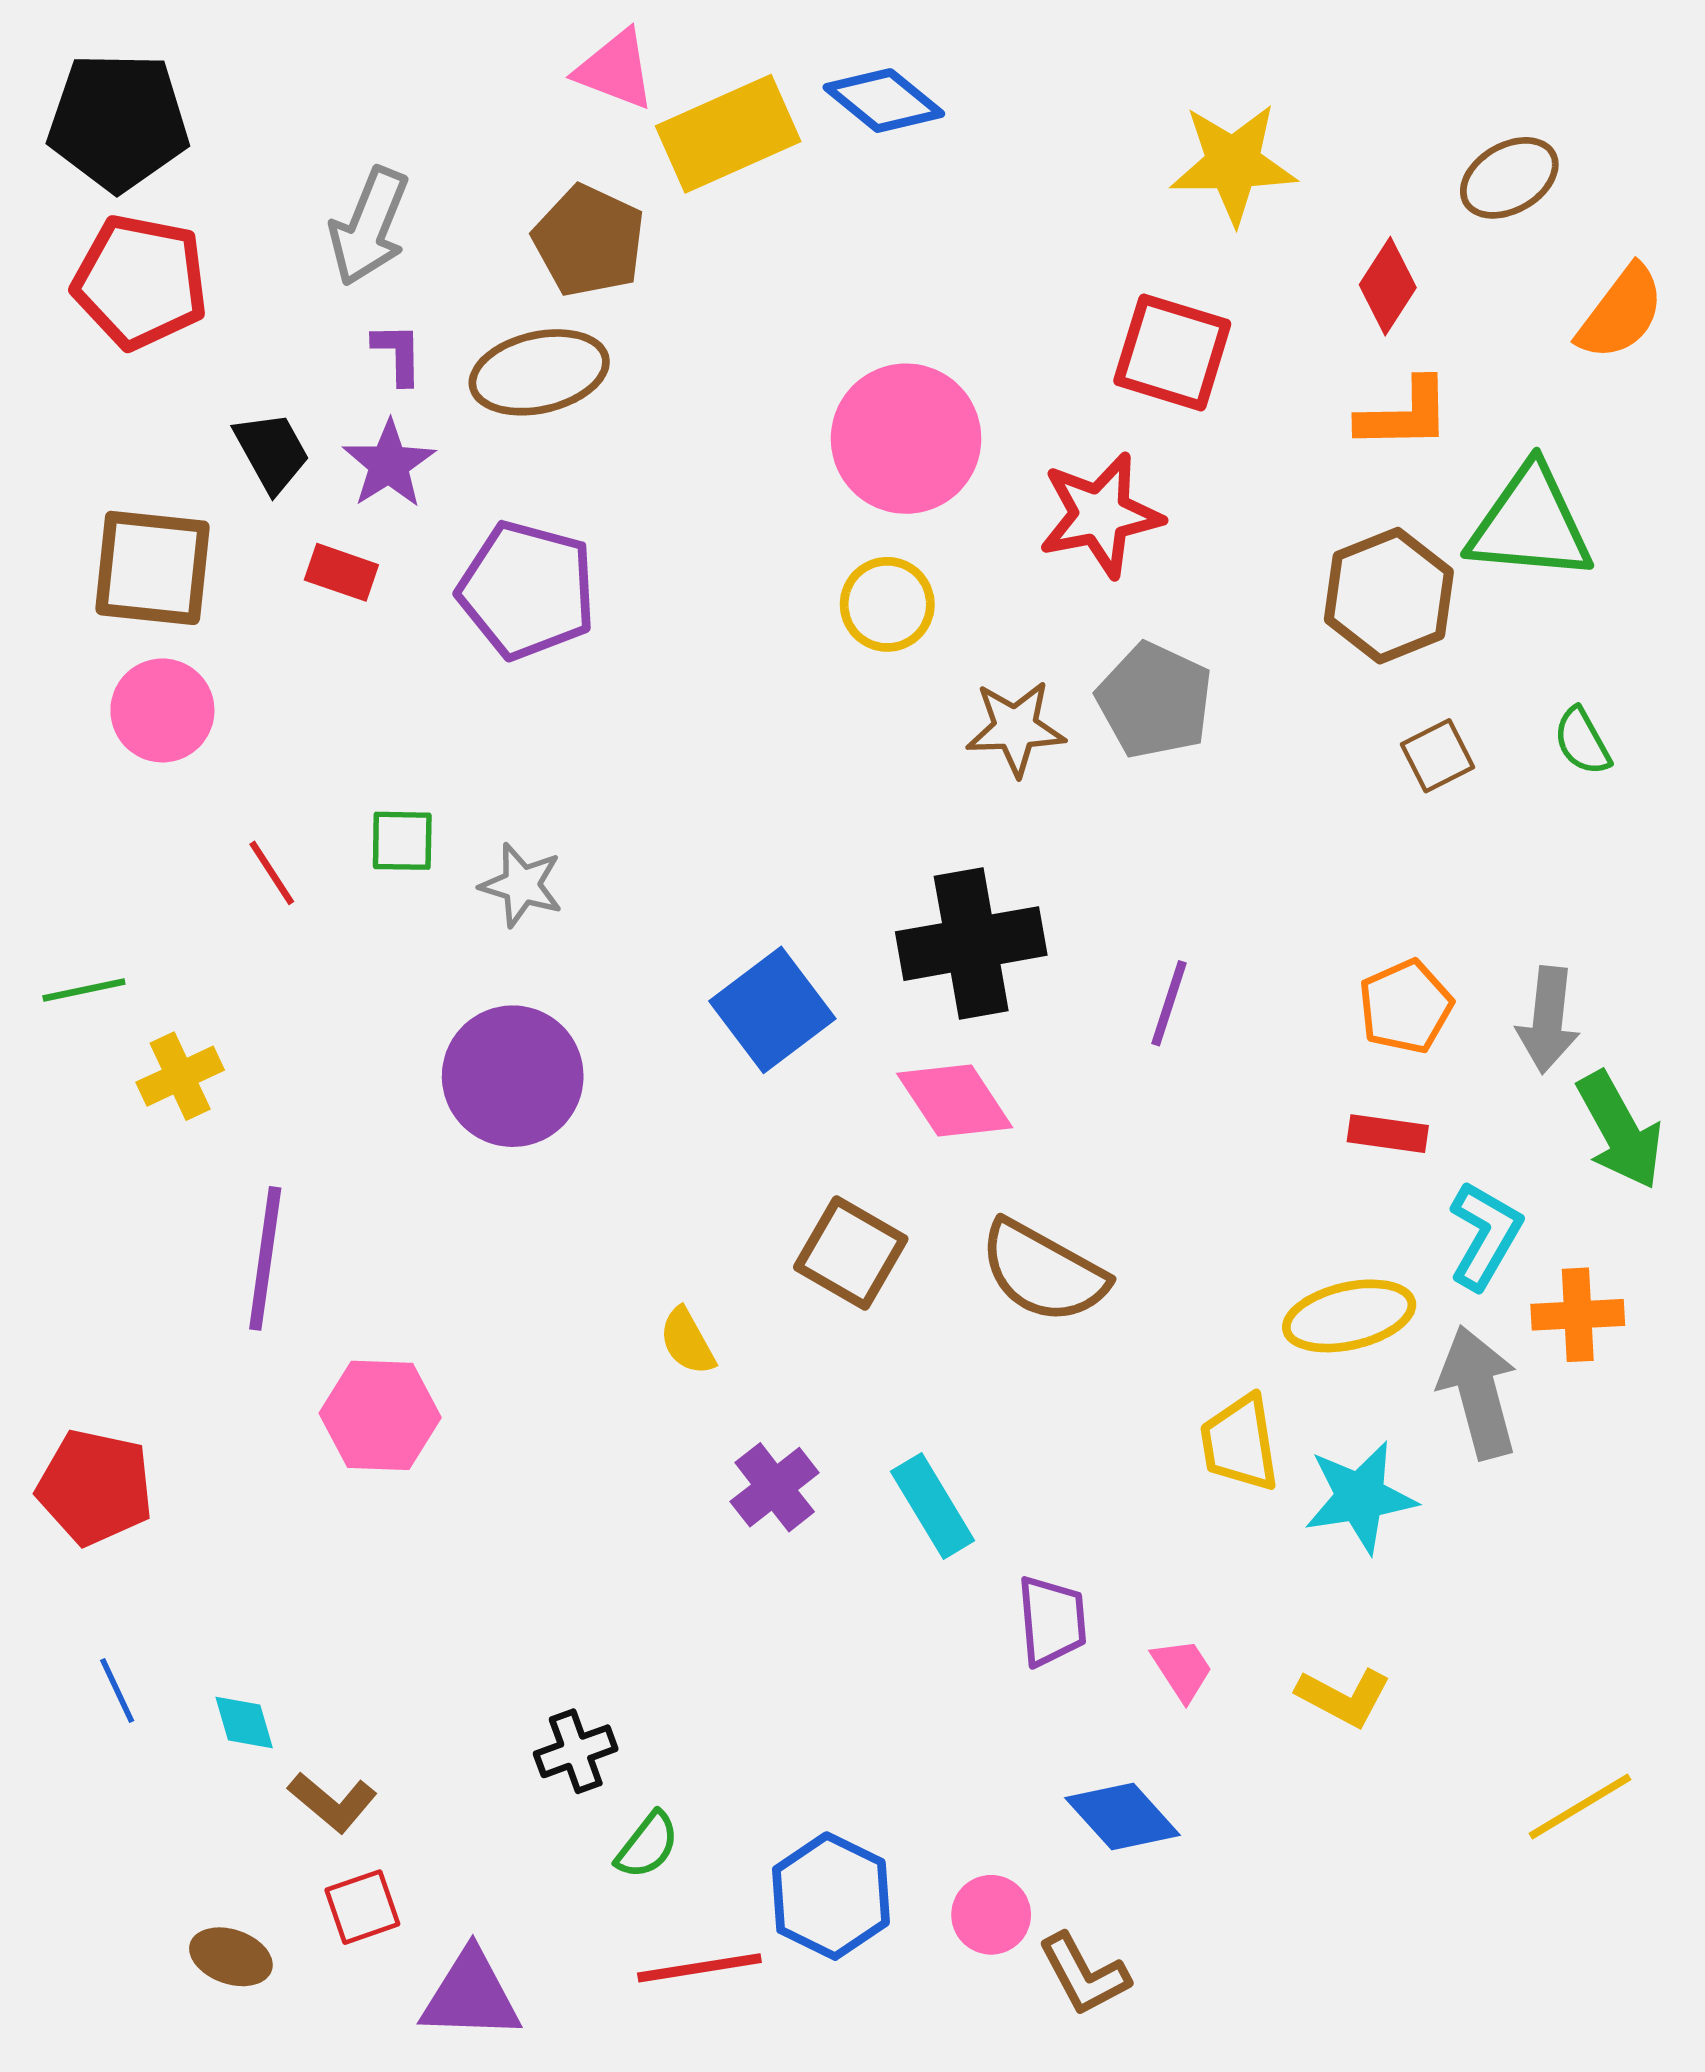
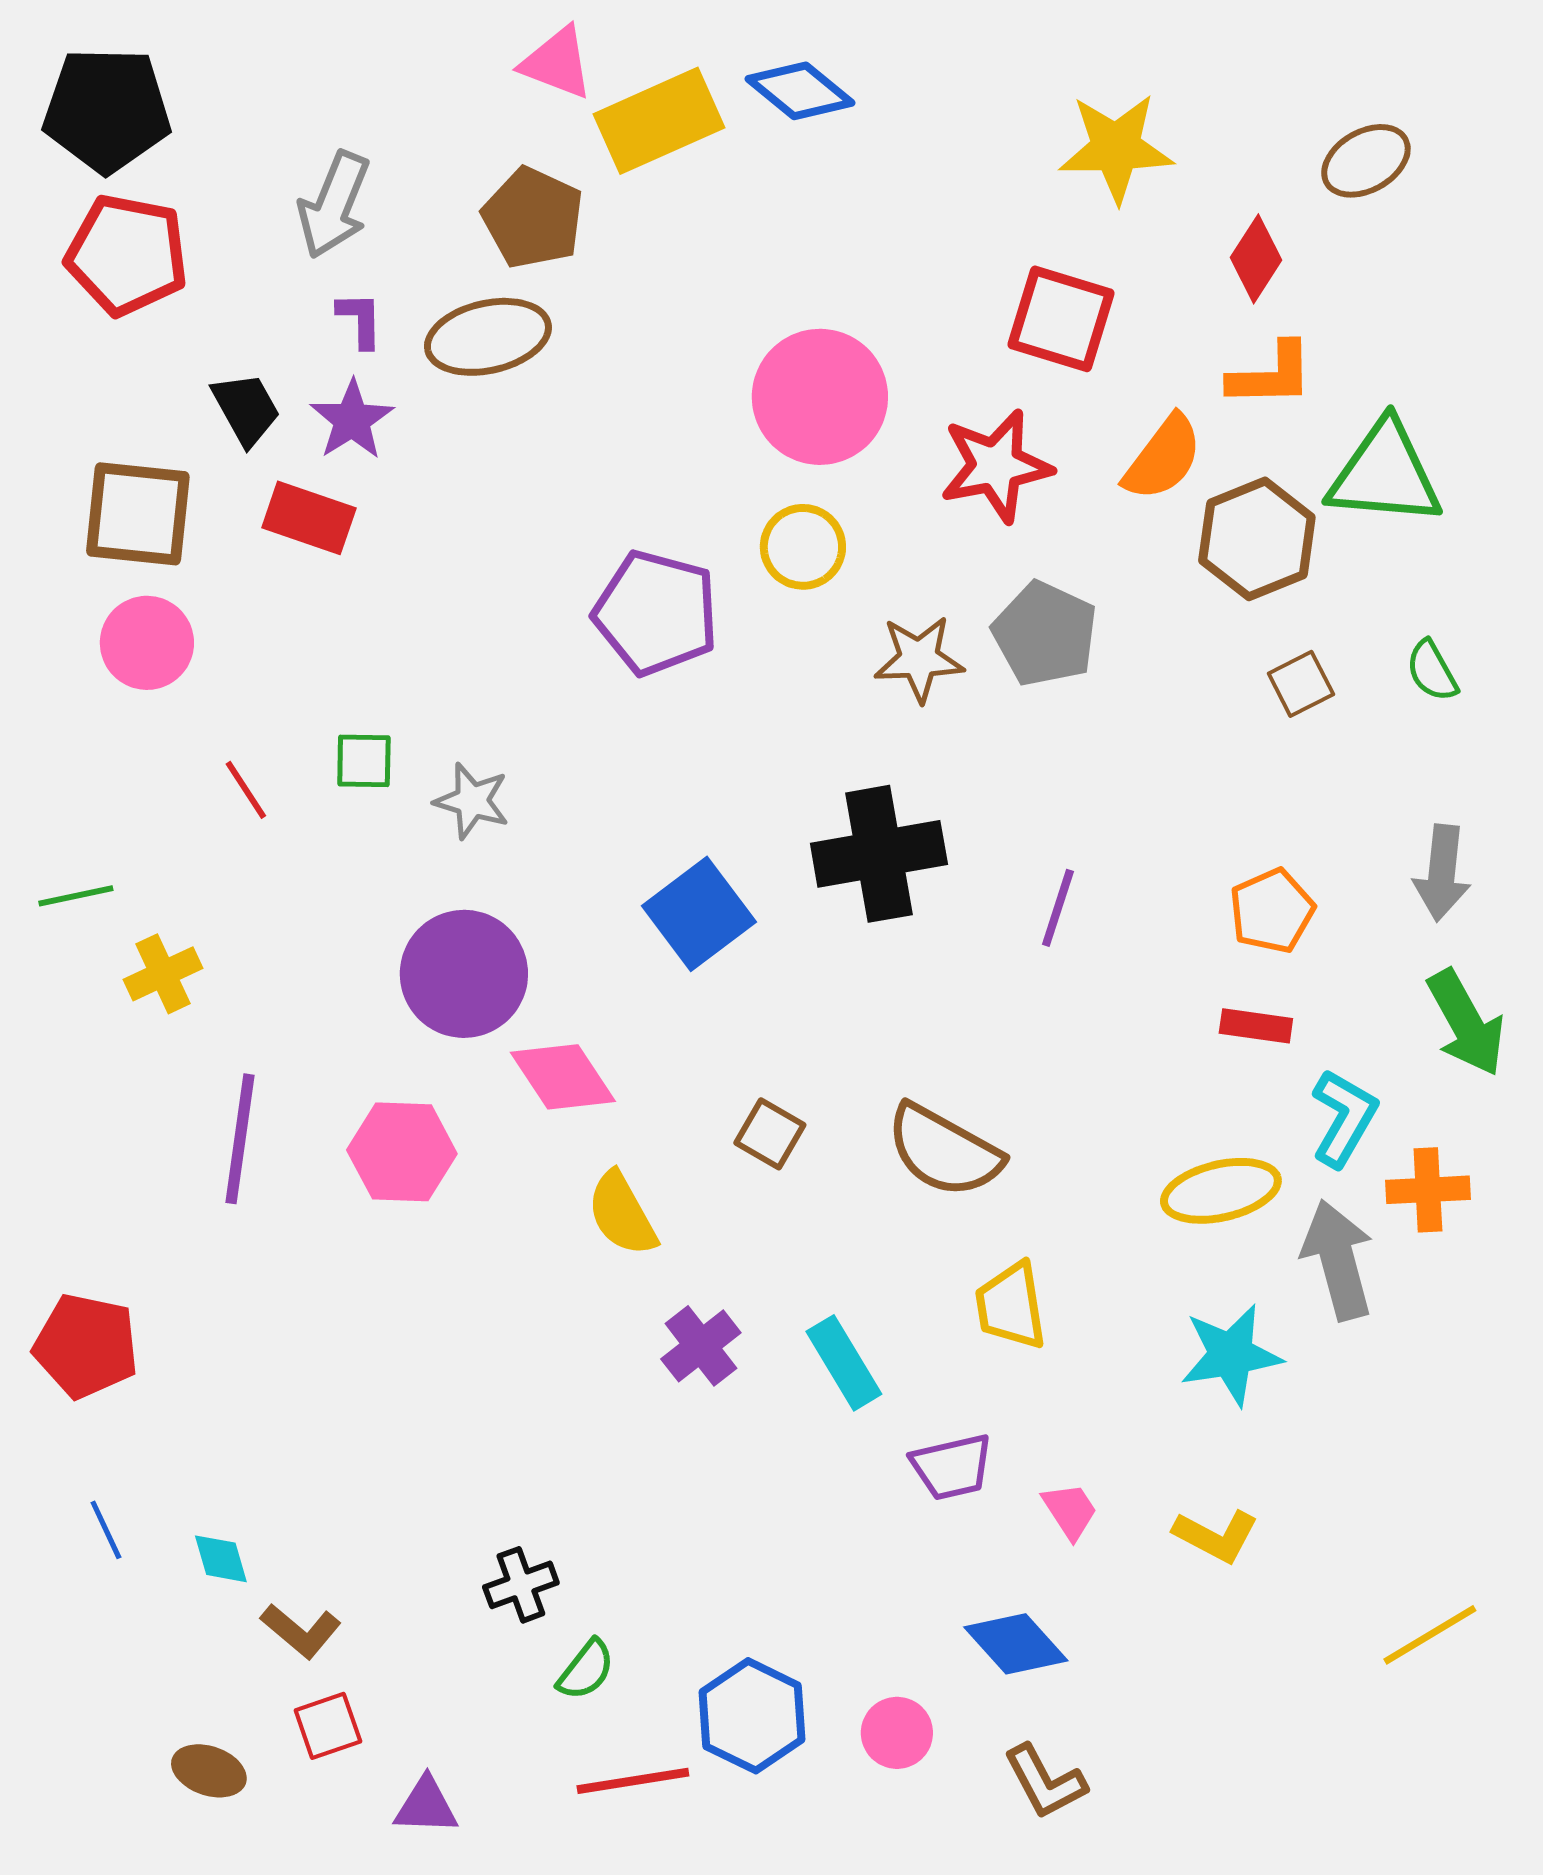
orange semicircle: (1621, 313) -> (1163, 458), moved
red rectangle: (341, 572) -> (309, 518), size x1.4
purple pentagon: (527, 590) -> (656, 613), moved
gray arrow: (1548, 1020) -> (1442, 873), moved
pink diamond: (955, 1100) -> (563, 1077), moved
brown square: (851, 1253) -> (770, 1134), size x0.7
yellow semicircle: (687, 1341) -> (622, 1214), size x1.4
pink hexagon: (380, 1415) -> (402, 1152), moved
yellow trapezoid: (1240, 1443) -> (1011, 1306), moved
purple trapezoid: (1052, 1621) -> (952, 1467), turned 82
brown L-shape: (1084, 1974) -> (1045, 1782), moved
purple triangle: (471, 1995) -> (426, 1806), size x0.7

